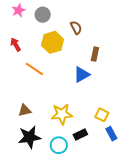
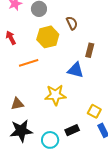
orange line: (34, 69) -> (29, 63), turned -54
blue triangle: (82, 74) -> (76, 70), turned 42
yellow star: (62, 114) -> (55, 95), moved

